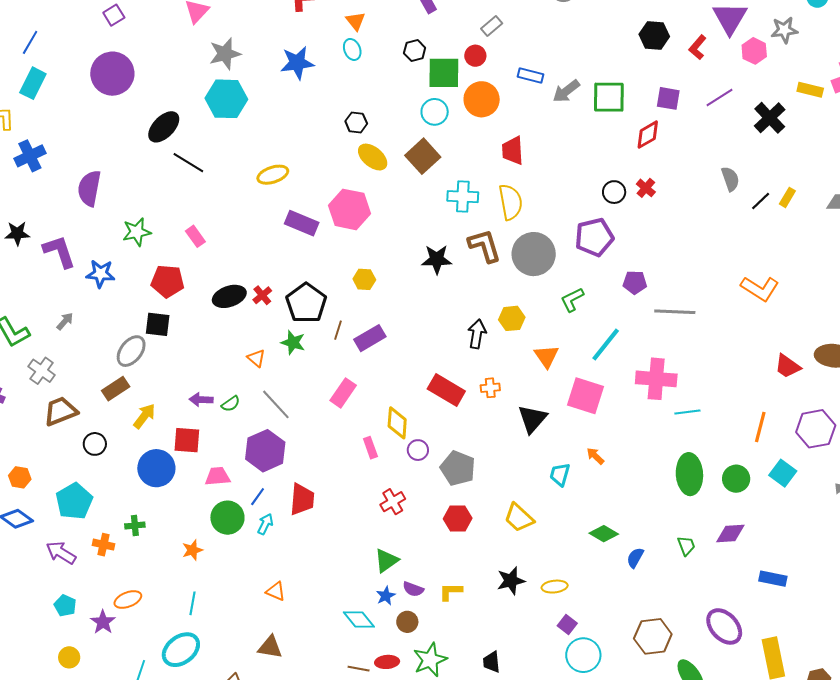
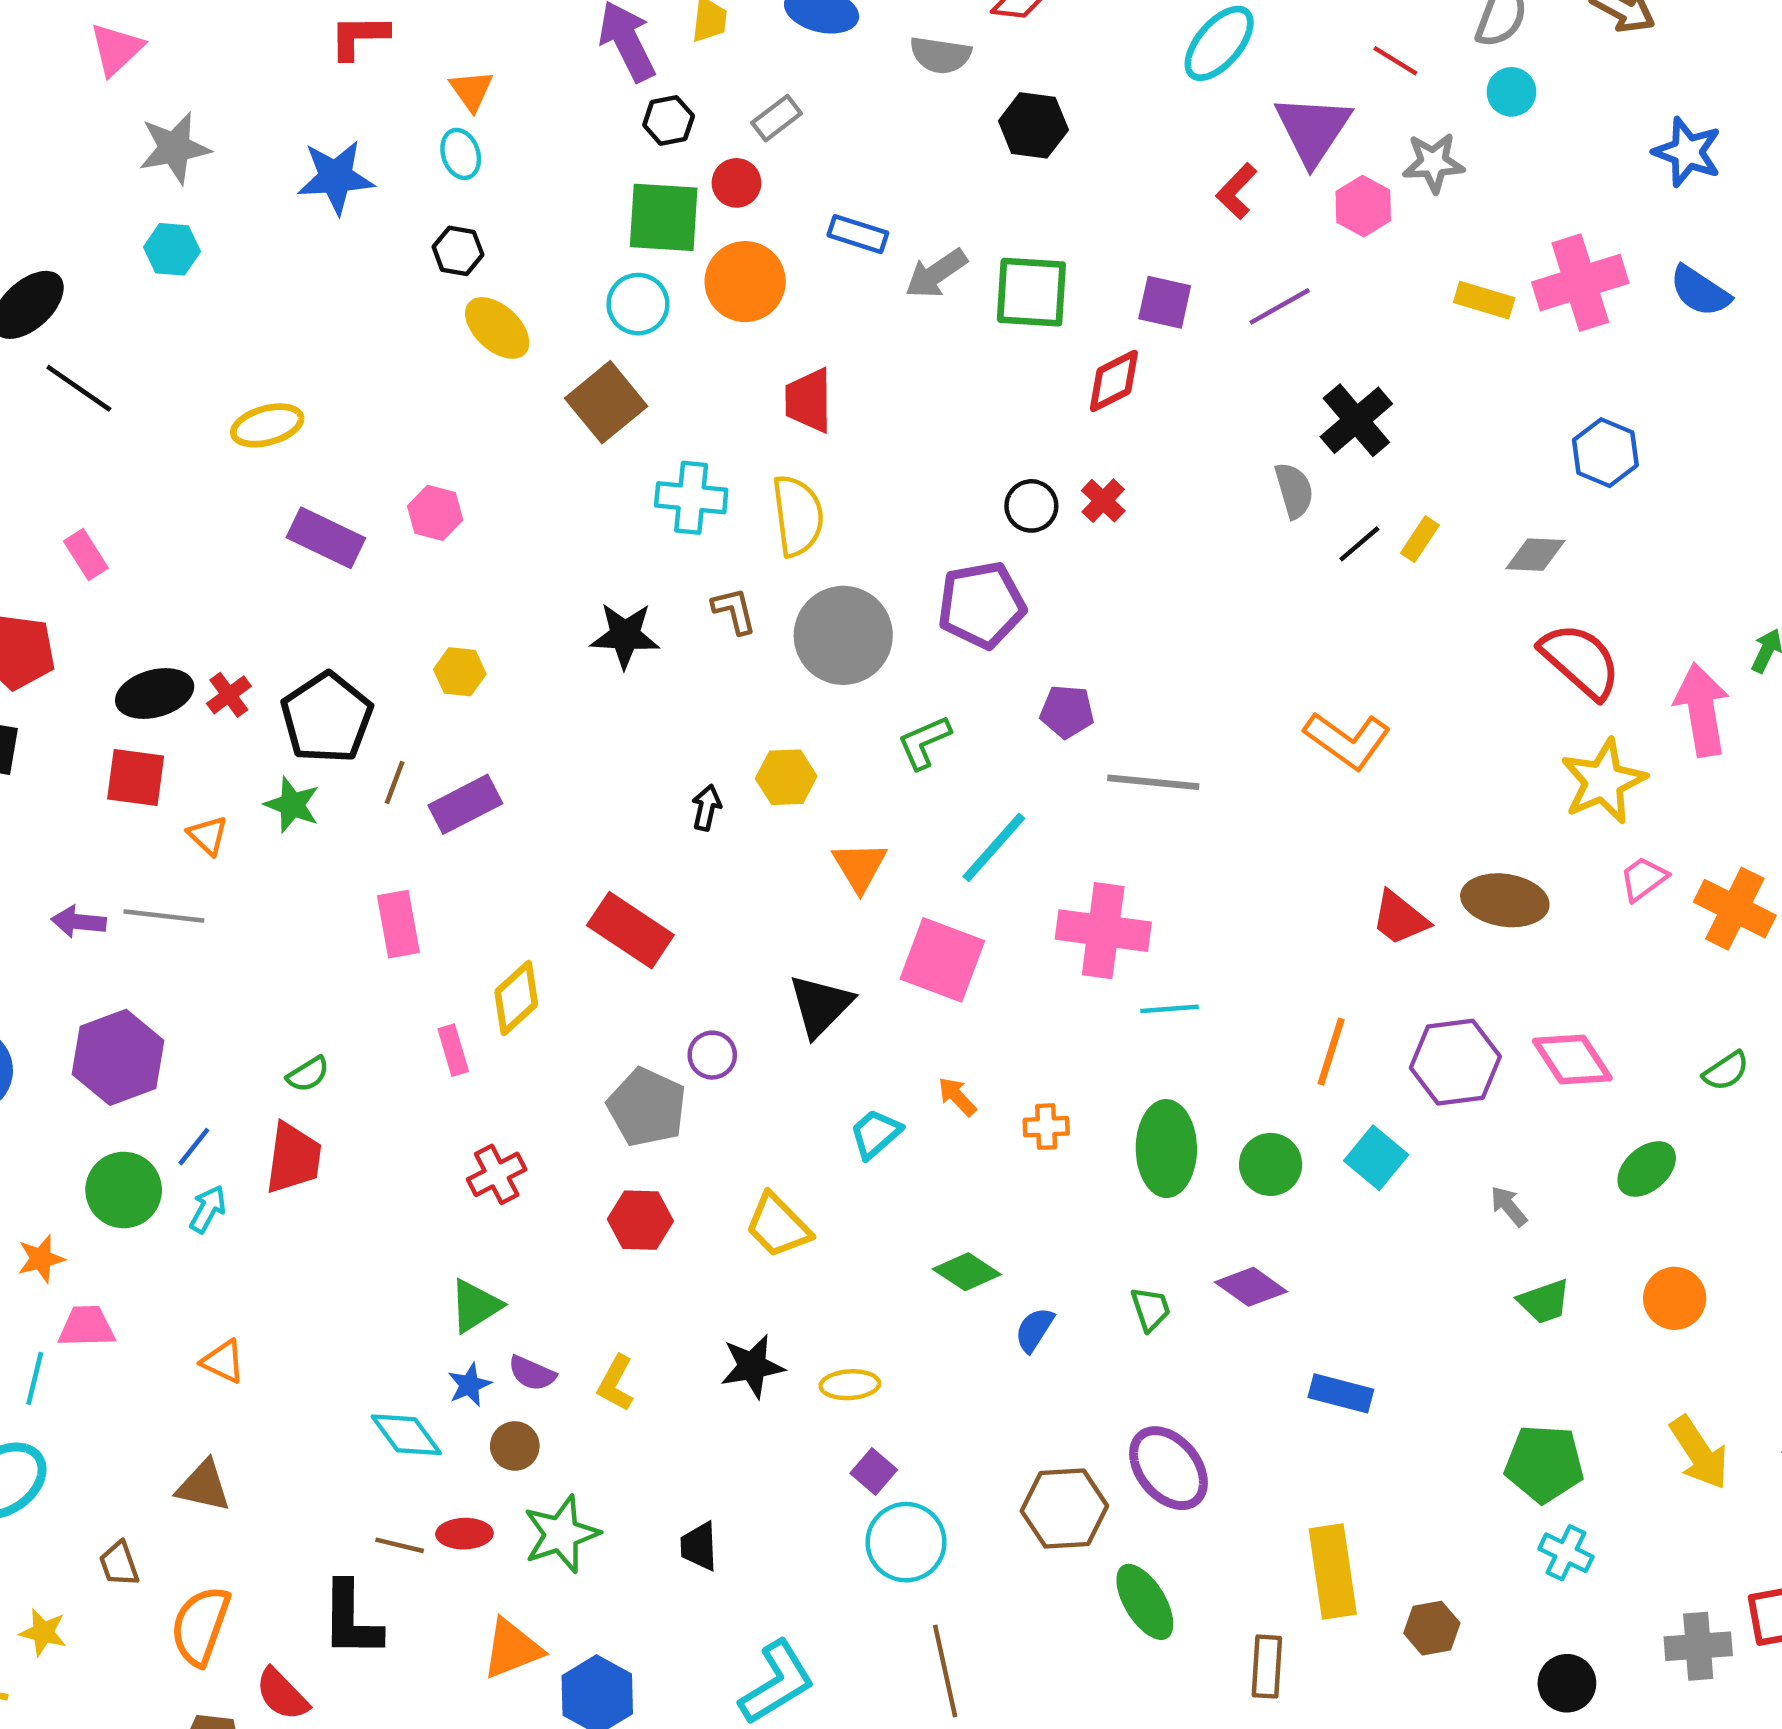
black hexagon: (654, 35) -> (1033, 125), moved
black hexagon: (415, 50) -> (669, 120), moved
cyan hexagon: (226, 99) -> (172, 249), size x0.6
black cross: (770, 118) -> (1356, 420), moved
black hexagon: (356, 122) -> (458, 251), moved
yellow ellipse: (373, 157) -> (497, 328), moved
pink hexagon: (350, 209) -> (435, 513), size x0.6
brown L-shape: (485, 246) -> (734, 611), size x0.6
black arrow: (477, 334) -> (706, 808), size x0.7
orange cross: (490, 388) -> (1046, 1127), moved
pink rectangle: (343, 393) -> (398, 924), turned -48
green semicircle: (231, 404) -> (308, 1074), moved
gray line: (276, 404) -> (164, 916), moved, turned -44
yellow diamond: (397, 423) -> (516, 998), turned 40
red square: (187, 440) -> (136, 778), moved
purple circle: (418, 450) -> (712, 1055), moved
purple hexagon: (265, 451) -> (118, 1057), moved
cyan trapezoid: (560, 475) -> (875, 1134), turned 30
pink trapezoid: (217, 476) -> (87, 1327), moved
purple diamond: (730, 533) -> (1251, 1287), turned 36
yellow L-shape: (451, 592) -> (616, 1383), turned -65
purple ellipse: (724, 626) -> (1168, 1468), moved

